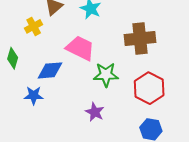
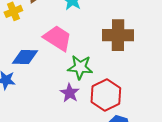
red hexagon: (149, 88) -> (106, 95), moved
purple star: (95, 112) -> (70, 93), moved

